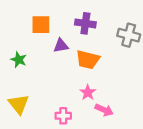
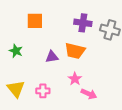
purple cross: (85, 23) -> (83, 23), moved
purple triangle: (61, 46) -> (52, 57), moved
pink cross: (63, 116) -> (43, 91), moved

